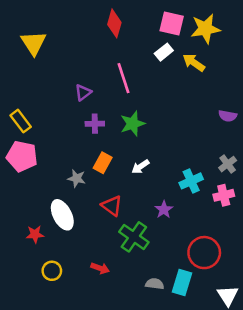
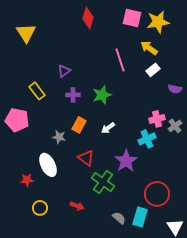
white rectangle: (164, 52) -> (153, 70), moved
pink line: (123, 78) -> (120, 60), moved
yellow rectangle: (21, 121) -> (37, 91), moved
pink cross: (224, 195) -> (157, 119), moved
purple star: (164, 210) -> (126, 161), size x1.6
gray semicircle: (155, 284) -> (119, 218), turned 32

